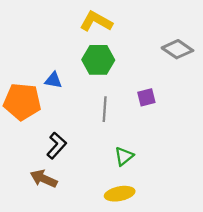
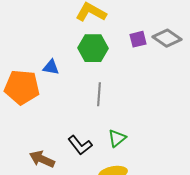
purple square: (146, 97) -> (138, 39), moved
black L-shape: (57, 146) -> (80, 145), moved, turned 100

